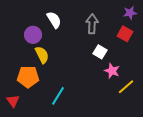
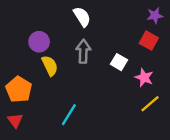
white semicircle: (54, 20) -> (82, 17), moved
gray arrow: (92, 24) -> (83, 51), moved
pink star: (112, 71) -> (144, 78), moved
orange pentagon: (28, 77) -> (19, 89), moved, turned 30

